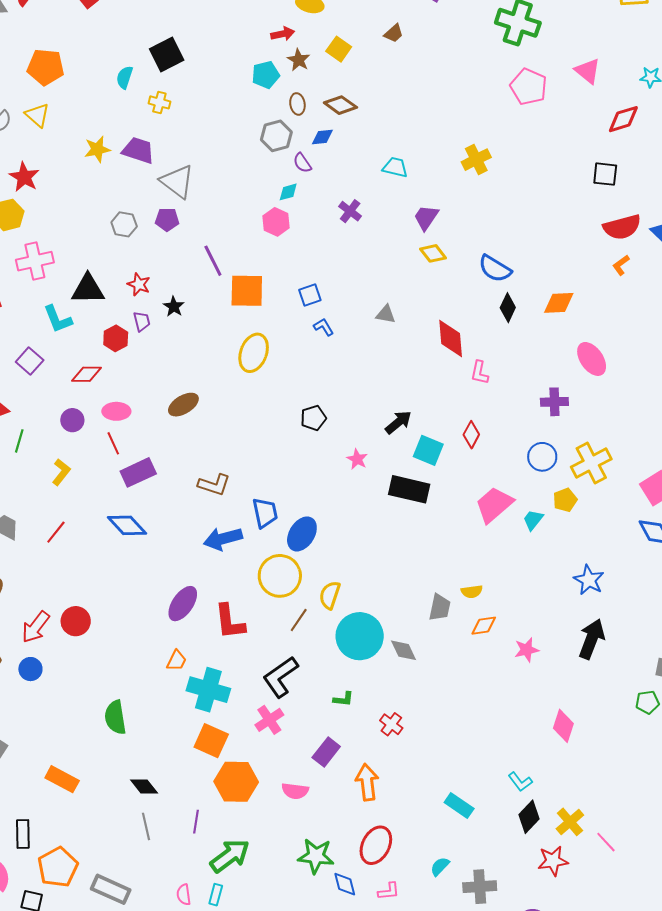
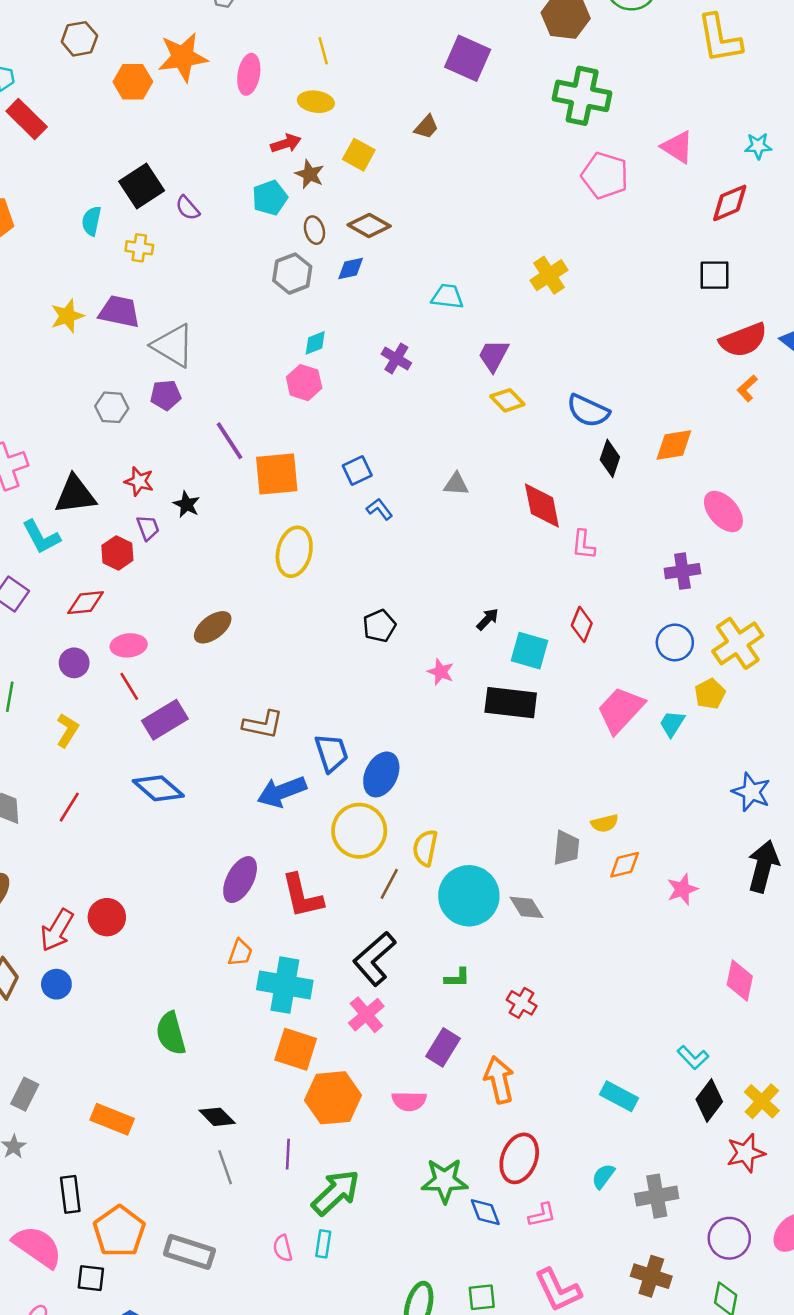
purple semicircle: (302, 163) -> (188, 208), moved
black arrow: (398, 422) -> (488, 619), size x0.7

